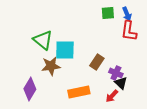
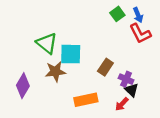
green square: (108, 13) -> (117, 14), turned -32
red L-shape: (129, 31) -> (140, 33), turned -35
purple diamond: (30, 89) -> (23, 86), moved

